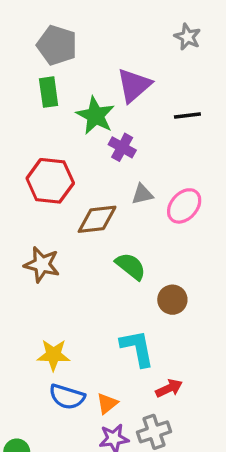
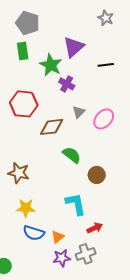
gray triangle: (142, 194) -> (79, 112), turned -32
brown star: (42, 264) -> (19, 173), moved

